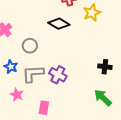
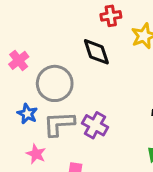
black diamond: (59, 24) -> (96, 52), turned 40
gray circle: (30, 46) -> (55, 83), size x1.6

